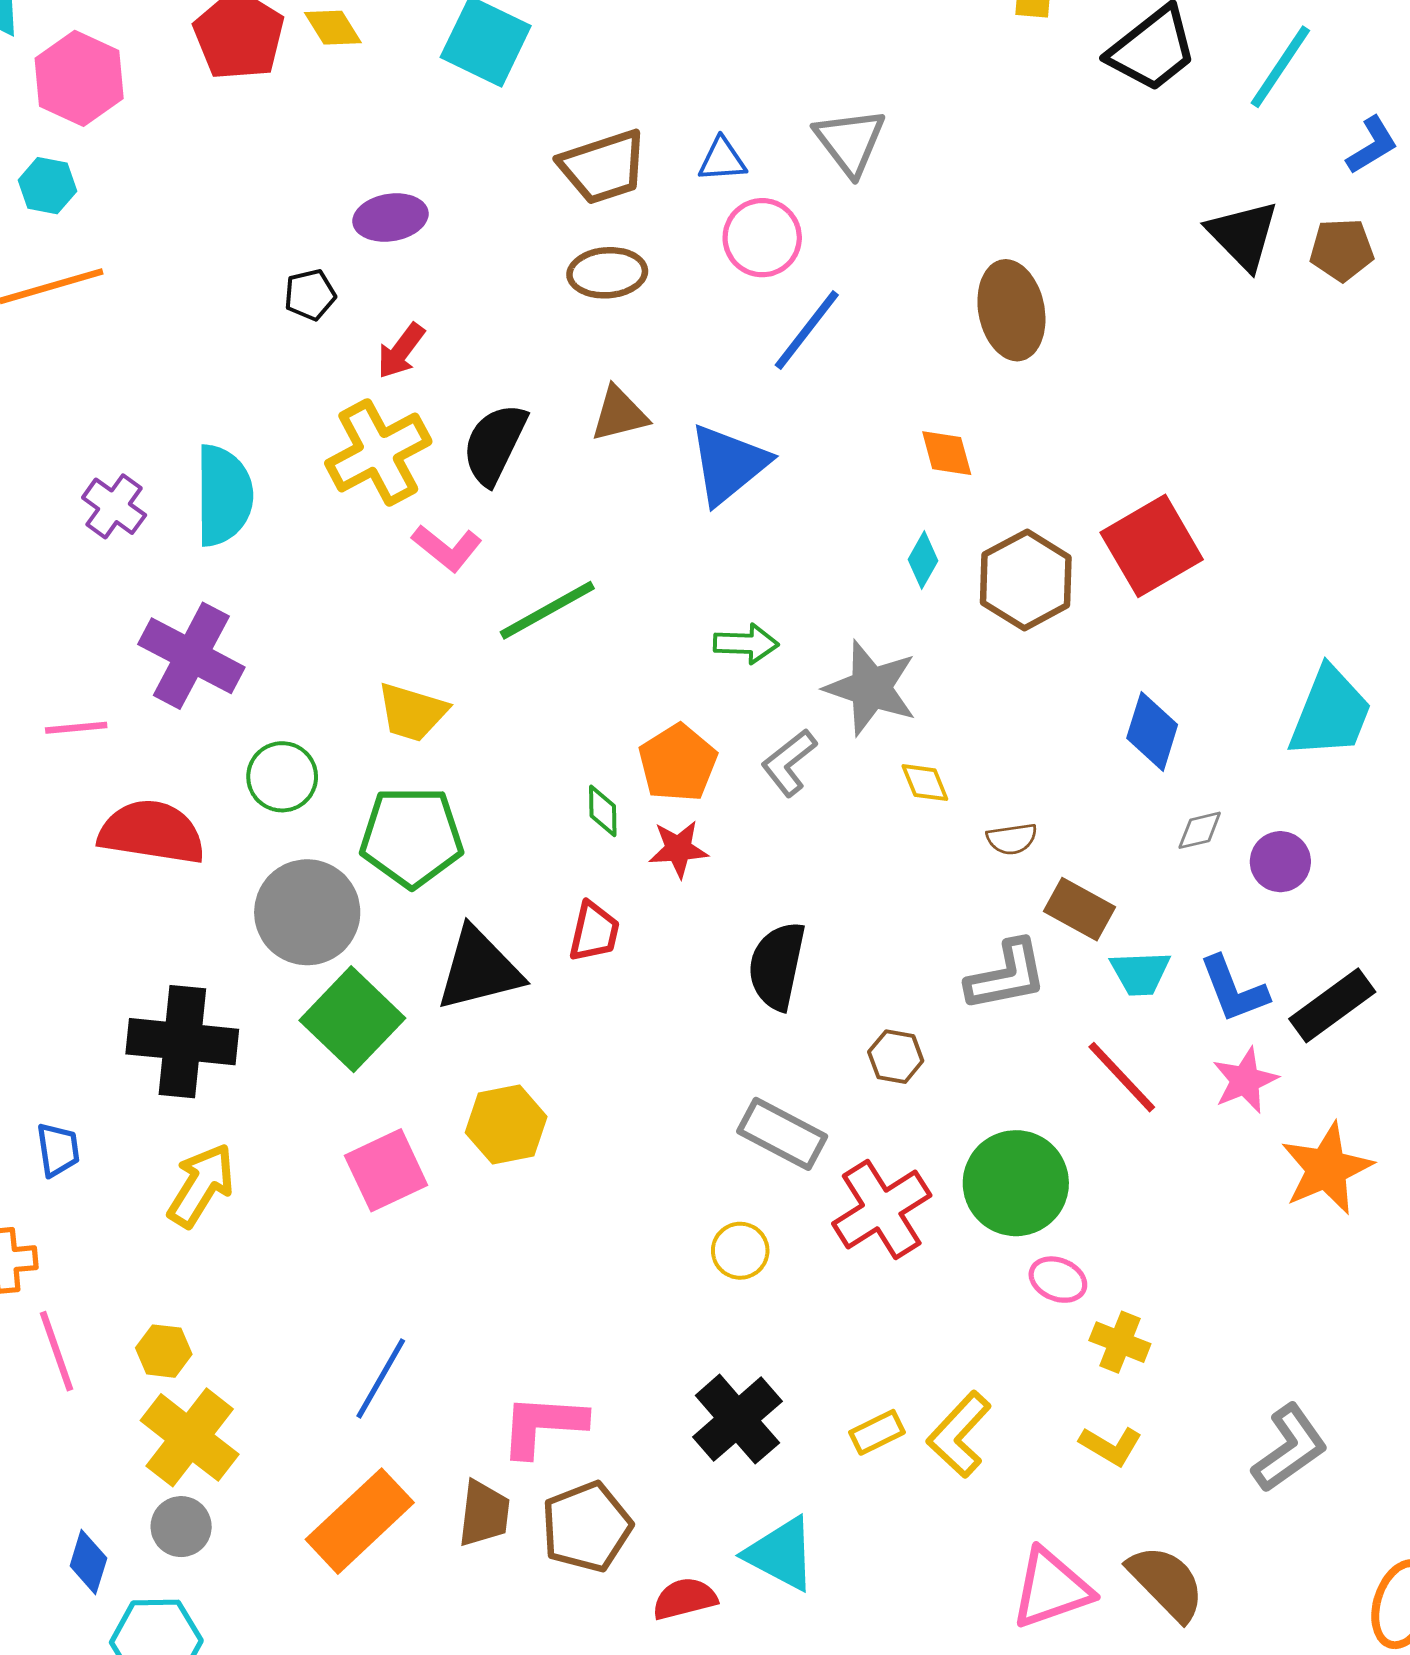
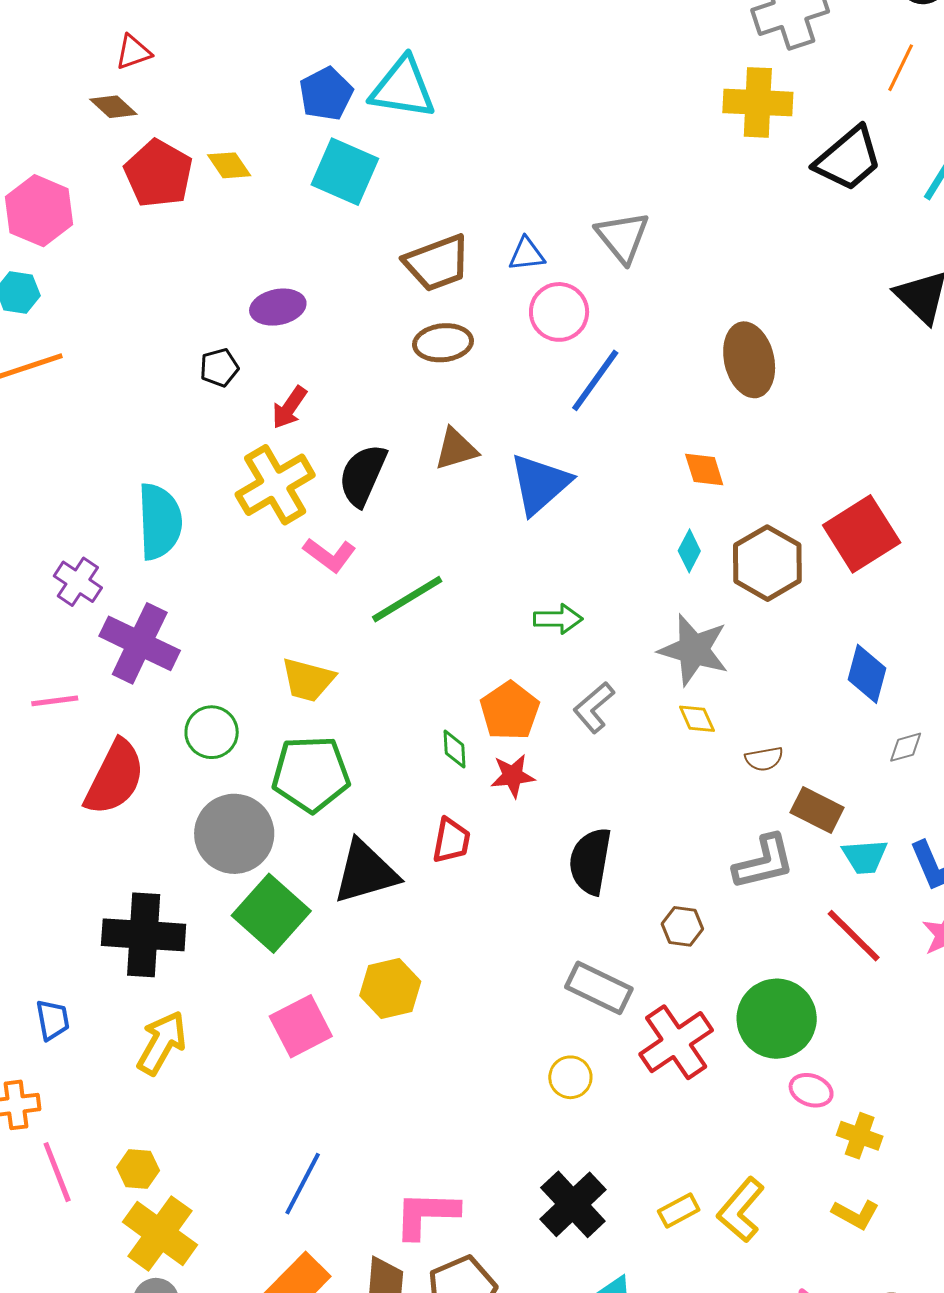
purple cross: (114, 506) -> (78, 582), moved
gray star: (871, 688) -> (694, 650), moved
red semicircle: (152, 832) -> (115, 778), turned 110

